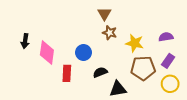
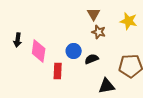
yellow star: (135, 43) -> (129, 21), moved
black semicircle: (100, 72) -> (92, 59), moved

